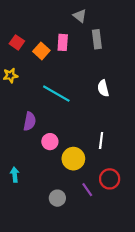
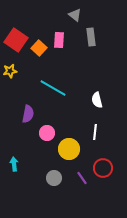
red square: (17, 42) -> (16, 40), size x1.6
white semicircle: (103, 88) -> (97, 100), moved
gray circle: (57, 198) -> (54, 178), moved

